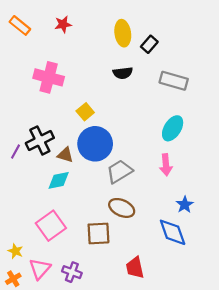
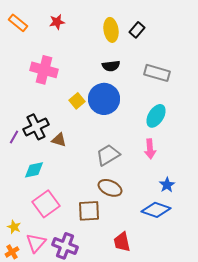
black rectangle: (149, 44) -> (137, 30), moved
blue circle: (95, 144) -> (104, 99), moved
cyan diamond: (59, 180) -> (34, 170), moved
blue diamond: (173, 232) -> (156, 210), turned -52
purple cross: (72, 272) -> (65, 246), size x1.4

